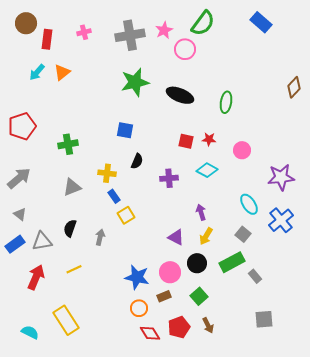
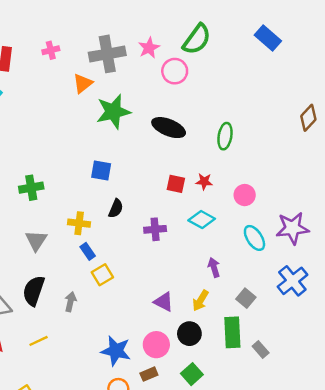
orange triangle: (62, 72) -> (83, 83), moved
gray triangle: (72, 187) -> (36, 240), turned -36
cyan ellipse: (249, 204) -> (254, 238), moved
purple arrow: (201, 212) -> (214, 267), moved
black semicircle: (70, 228) -> (34, 291), size x1.4
green rectangle: (232, 262) -> (232, 332), turned -65

